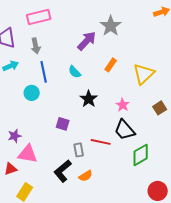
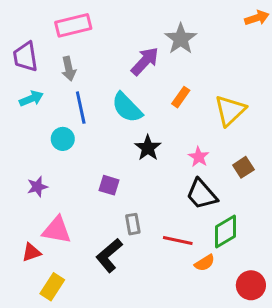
cyan semicircle: (75, 72) -> (127, 108), size x1.6
brown square: (160, 108) -> (243, 167), moved
purple star: (15, 136) -> (37, 187), moved
red line: (101, 142) -> (178, 240), moved
orange semicircle: (86, 176) -> (205, 263), moved

